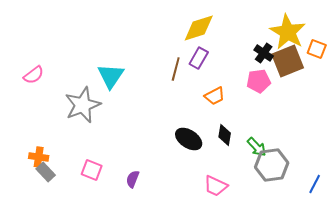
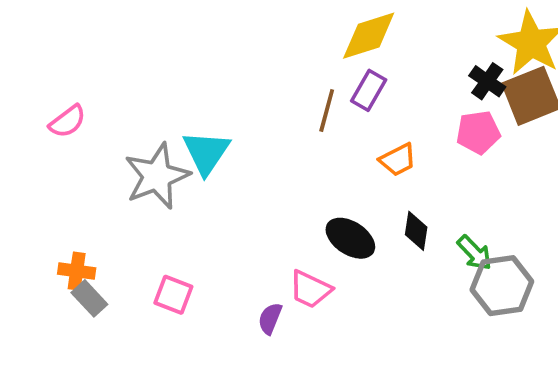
cyan triangle: (111, 76) -> (206, 152), moved
purple semicircle: (133, 179) -> (270, 318), moved
pink trapezoid: (216, 186) -> (310, 289), moved

